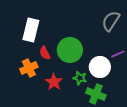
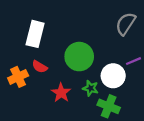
red semicircle: (45, 53) -> (40, 67), moved, turned -32
orange cross: (29, 68) -> (18, 77), moved

